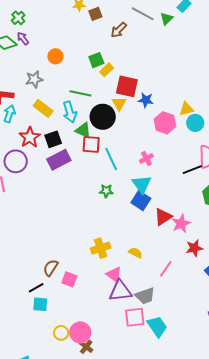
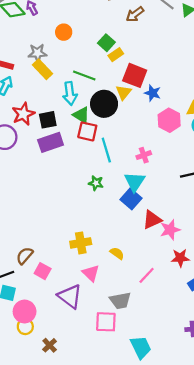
green square: (96, 60) -> (106, 43), turned -35
yellow rectangle: (43, 108) -> (42, 69), moved
purple triangle: (120, 291) -> (70, 296), moved, turned 35
cyan trapezoid: (157, 326) -> (141, 347), moved
pink circle: (80, 332) -> (25, 311), moved

